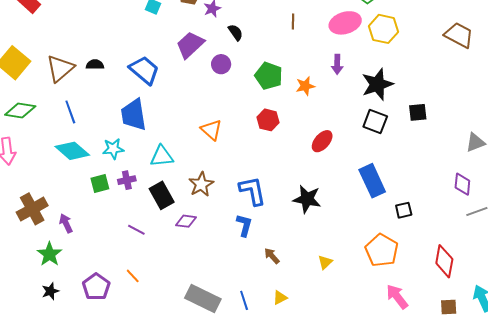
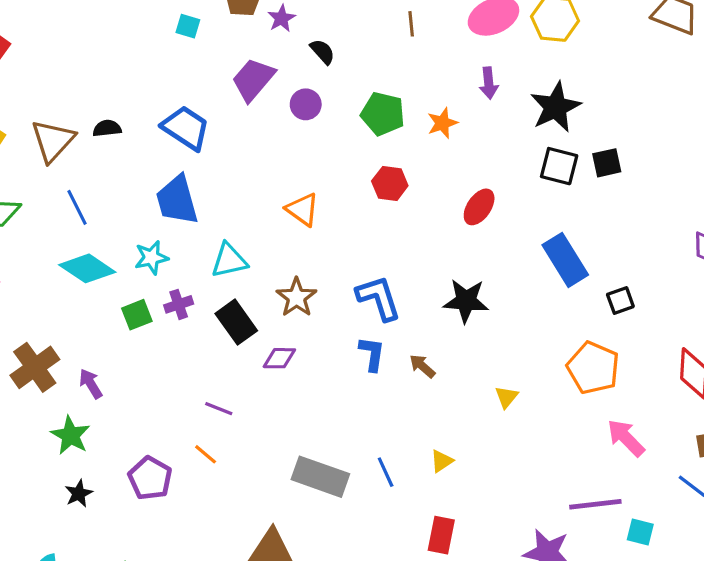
black square: (418, 112) -> (607, 163), moved
purple line: (136, 230) -> (219, 409), moved
brown arrow: (272, 256) -> (422, 366), moved

